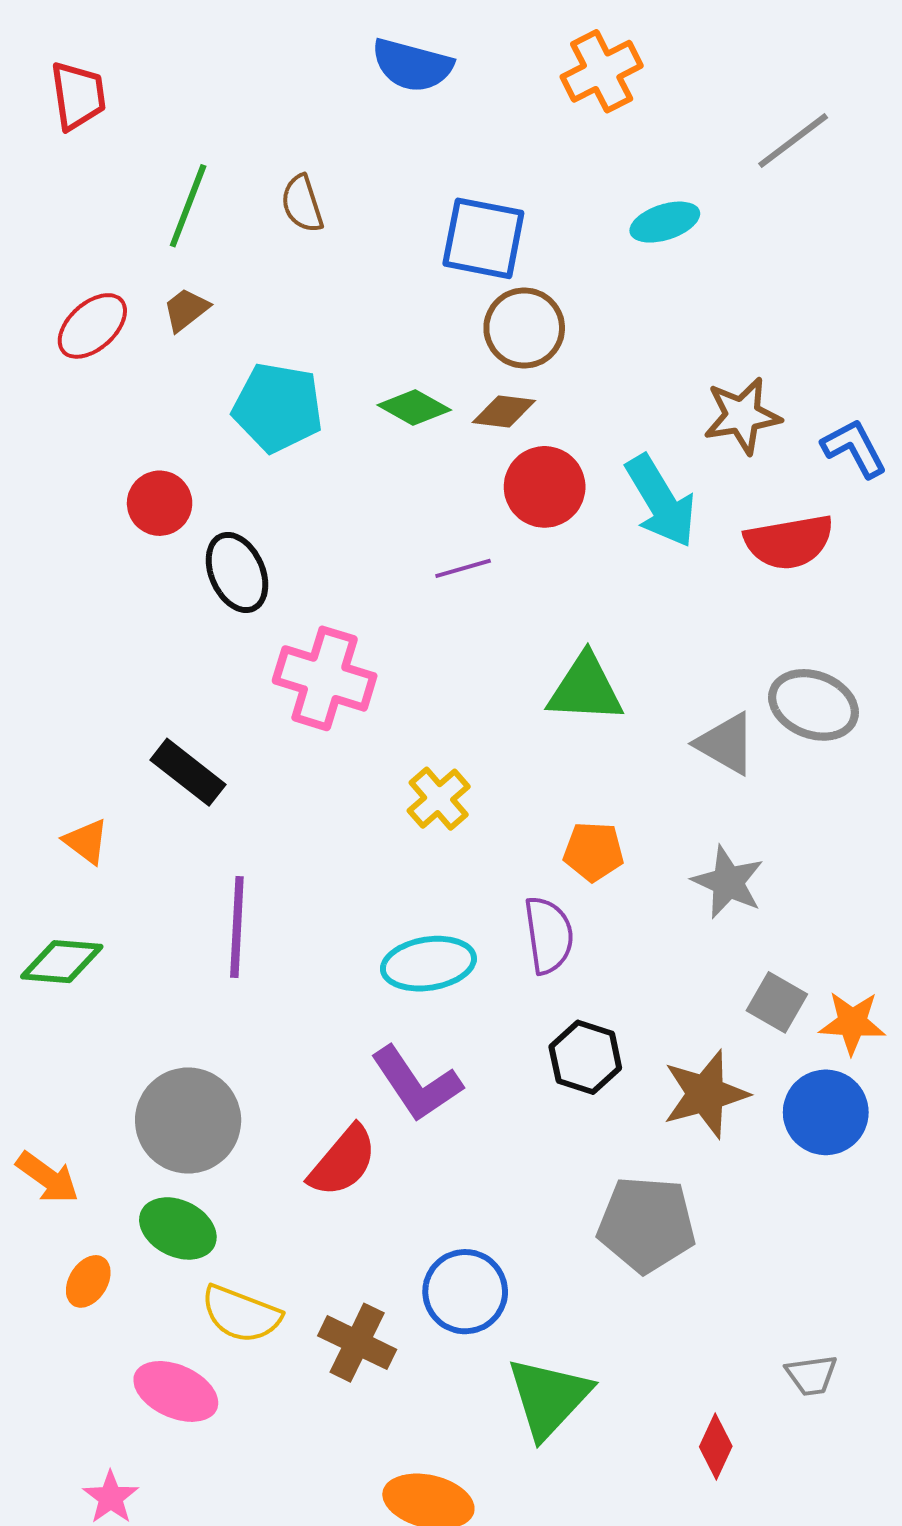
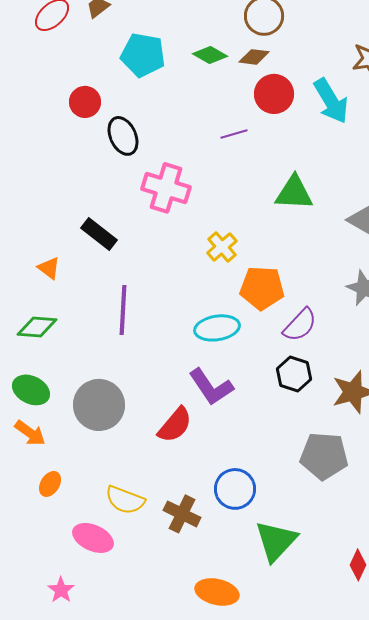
orange pentagon: (593, 852) -> (262, 288), moved, size x1.5
purple semicircle: (549, 935) -> (300, 325), moved, turned 51
green ellipse: (178, 1228) -> (31, 390), moved

